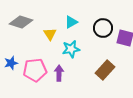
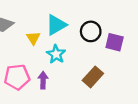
cyan triangle: (71, 22) -> (56, 25), size x1.5
cyan star: (71, 49) -> (56, 54), turned -30

